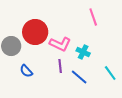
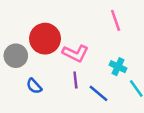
cyan cross: (83, 52) -> (118, 67), moved

